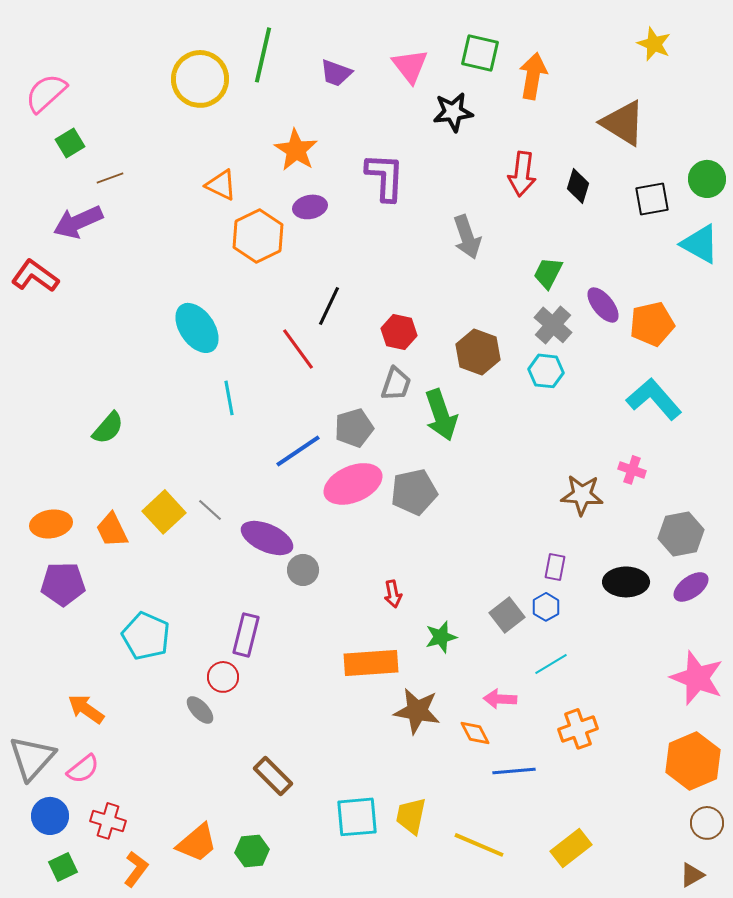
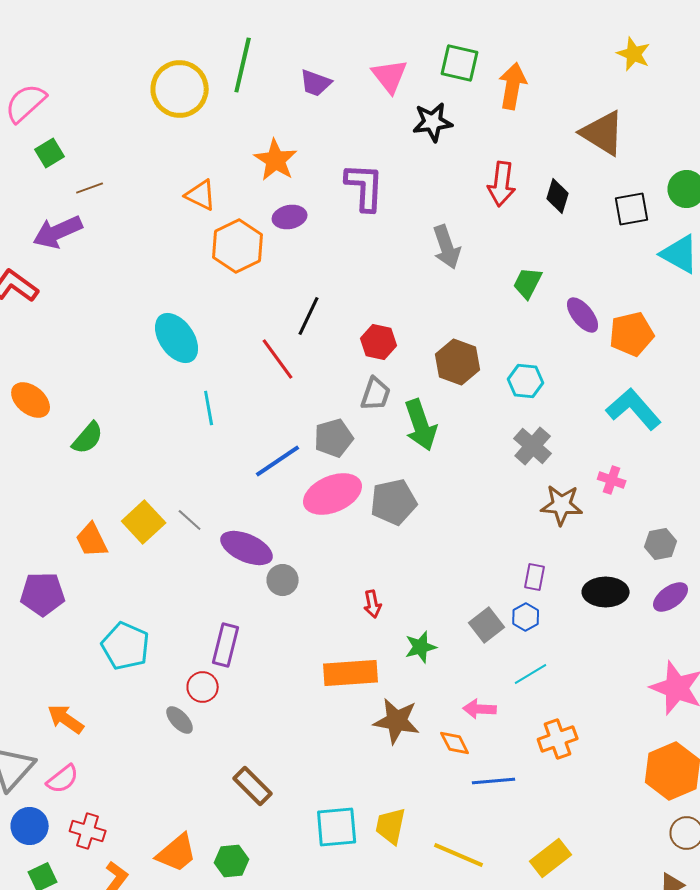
gray cross: (553, 325) -> (533, 446), moved
orange ellipse: (51, 524) -> (31, 400), moved, turned 48
gray hexagon: (681, 534) -> (661, 544), size x0.7

